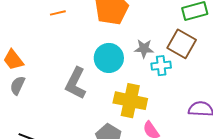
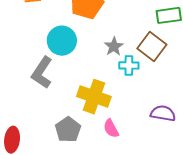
gray star: (144, 49) -> (114, 46), turned 30
cyan circle: (109, 58) -> (62, 41), moved

